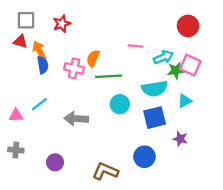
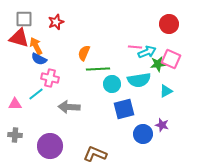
red triangle: (20, 42) -> (19, 38), size x1.5
pink line: (136, 46) -> (135, 47), moved
blue semicircle: (43, 65) -> (39, 59), turned 126
pink cross: (74, 68) -> (50, 78), moved
cyan circle: (120, 104) -> (112, 84), moved
blue square: (155, 118) -> (124, 109), moved
blue circle: (144, 157) -> (143, 134), moved
purple circle: (55, 162) -> (50, 146), size x1.6

